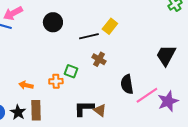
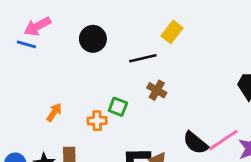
yellow rectangle: (110, 26) -> (172, 32), moved
black semicircle: (127, 84) -> (196, 143), moved, turned -42
orange arrow: (26, 85) -> (54, 112), moved, turned 112

